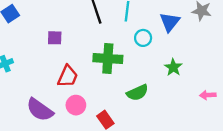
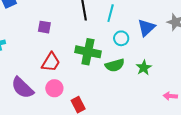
green semicircle: (137, 93) -> (115, 65), moved

